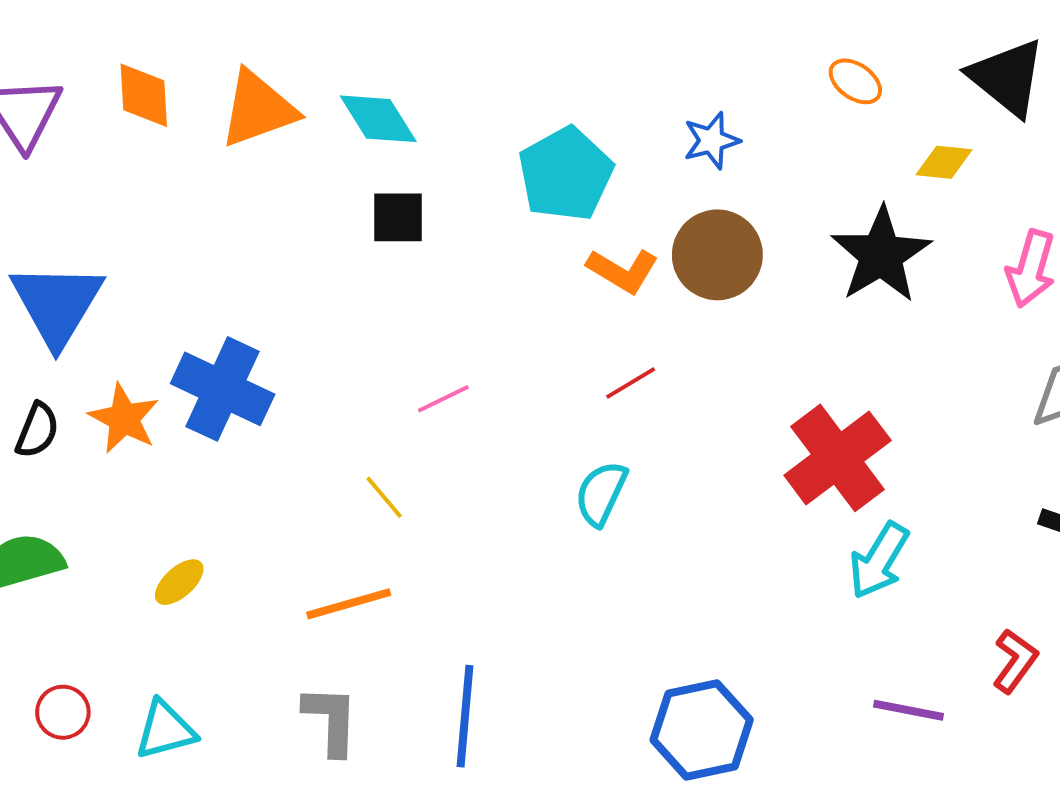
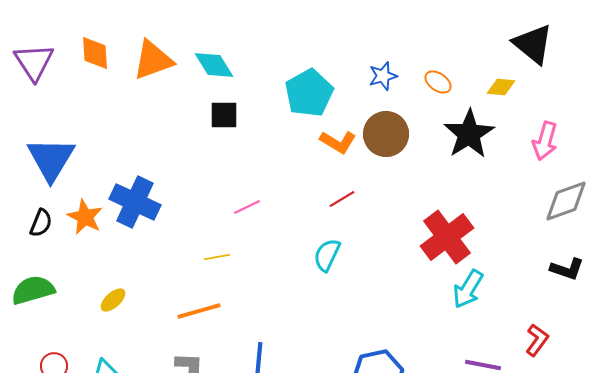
orange ellipse: (855, 81) -> (438, 82), moved
yellow line: (384, 497) -> (217, 257), turned -60

